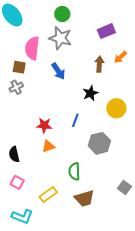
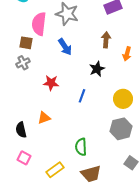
orange arrow: (120, 57) -> (127, 54), moved, turned -32
yellow circle: (116, 108) -> (123, 99), moved
red star: (44, 125) -> (51, 83), moved
gray hexagon: (99, 143) -> (121, 129), moved
orange triangle: (48, 146) -> (44, 118), moved

